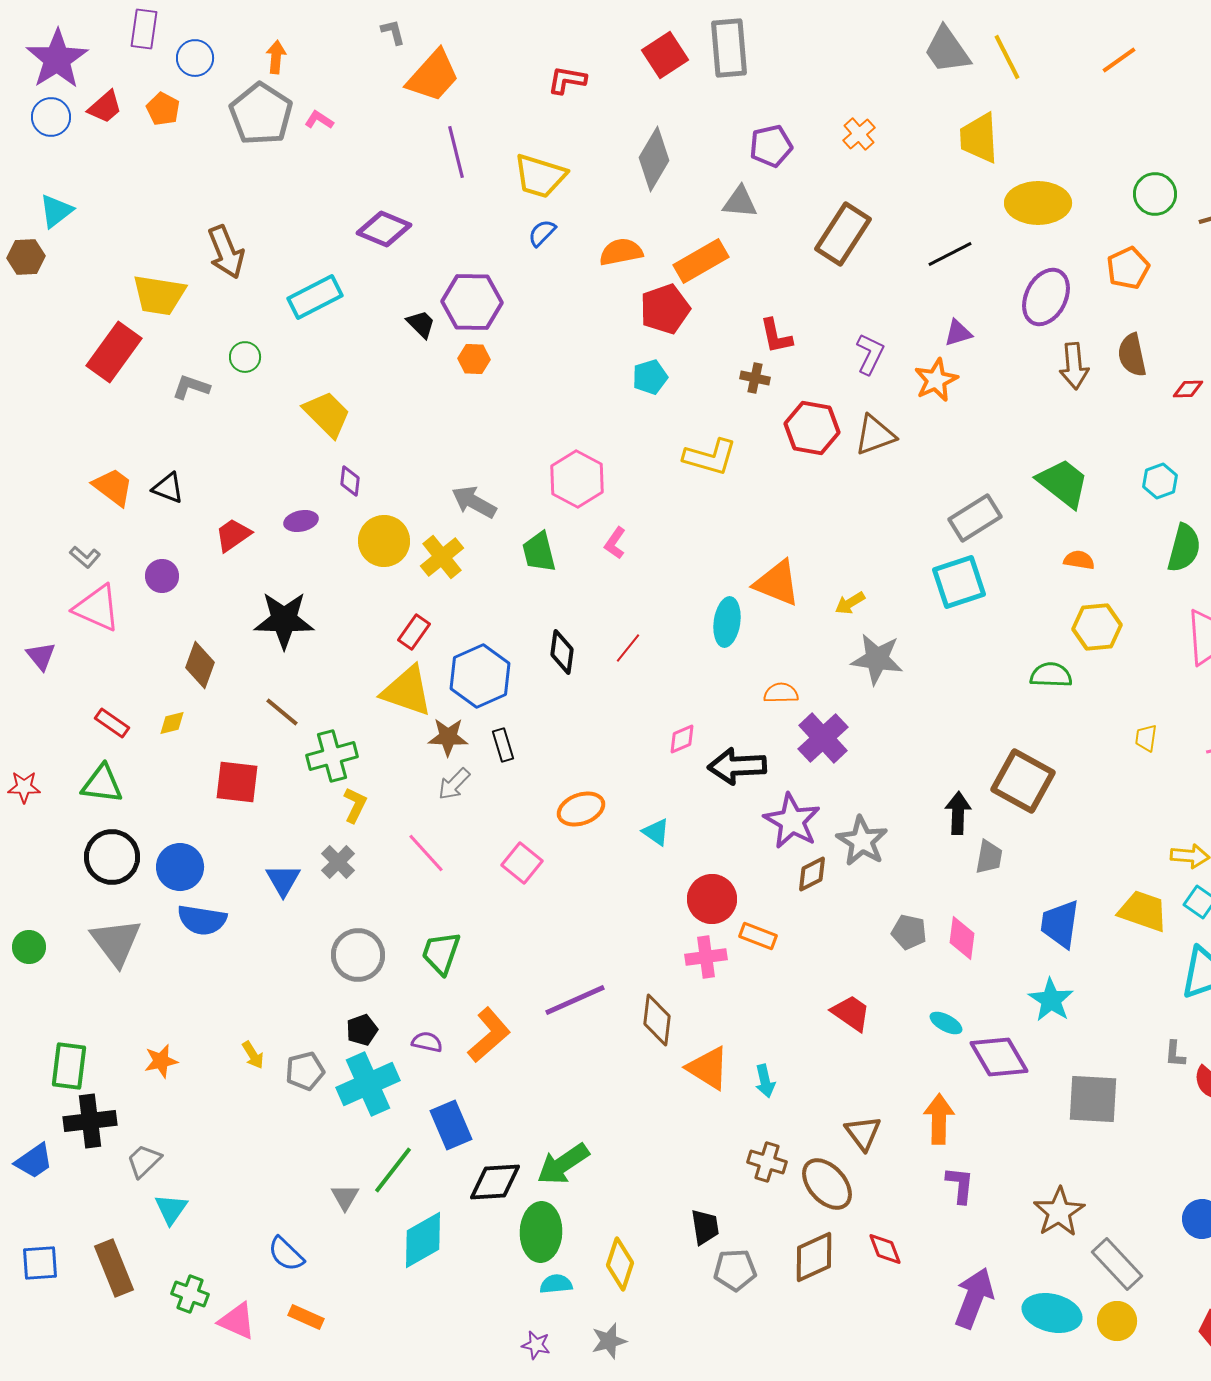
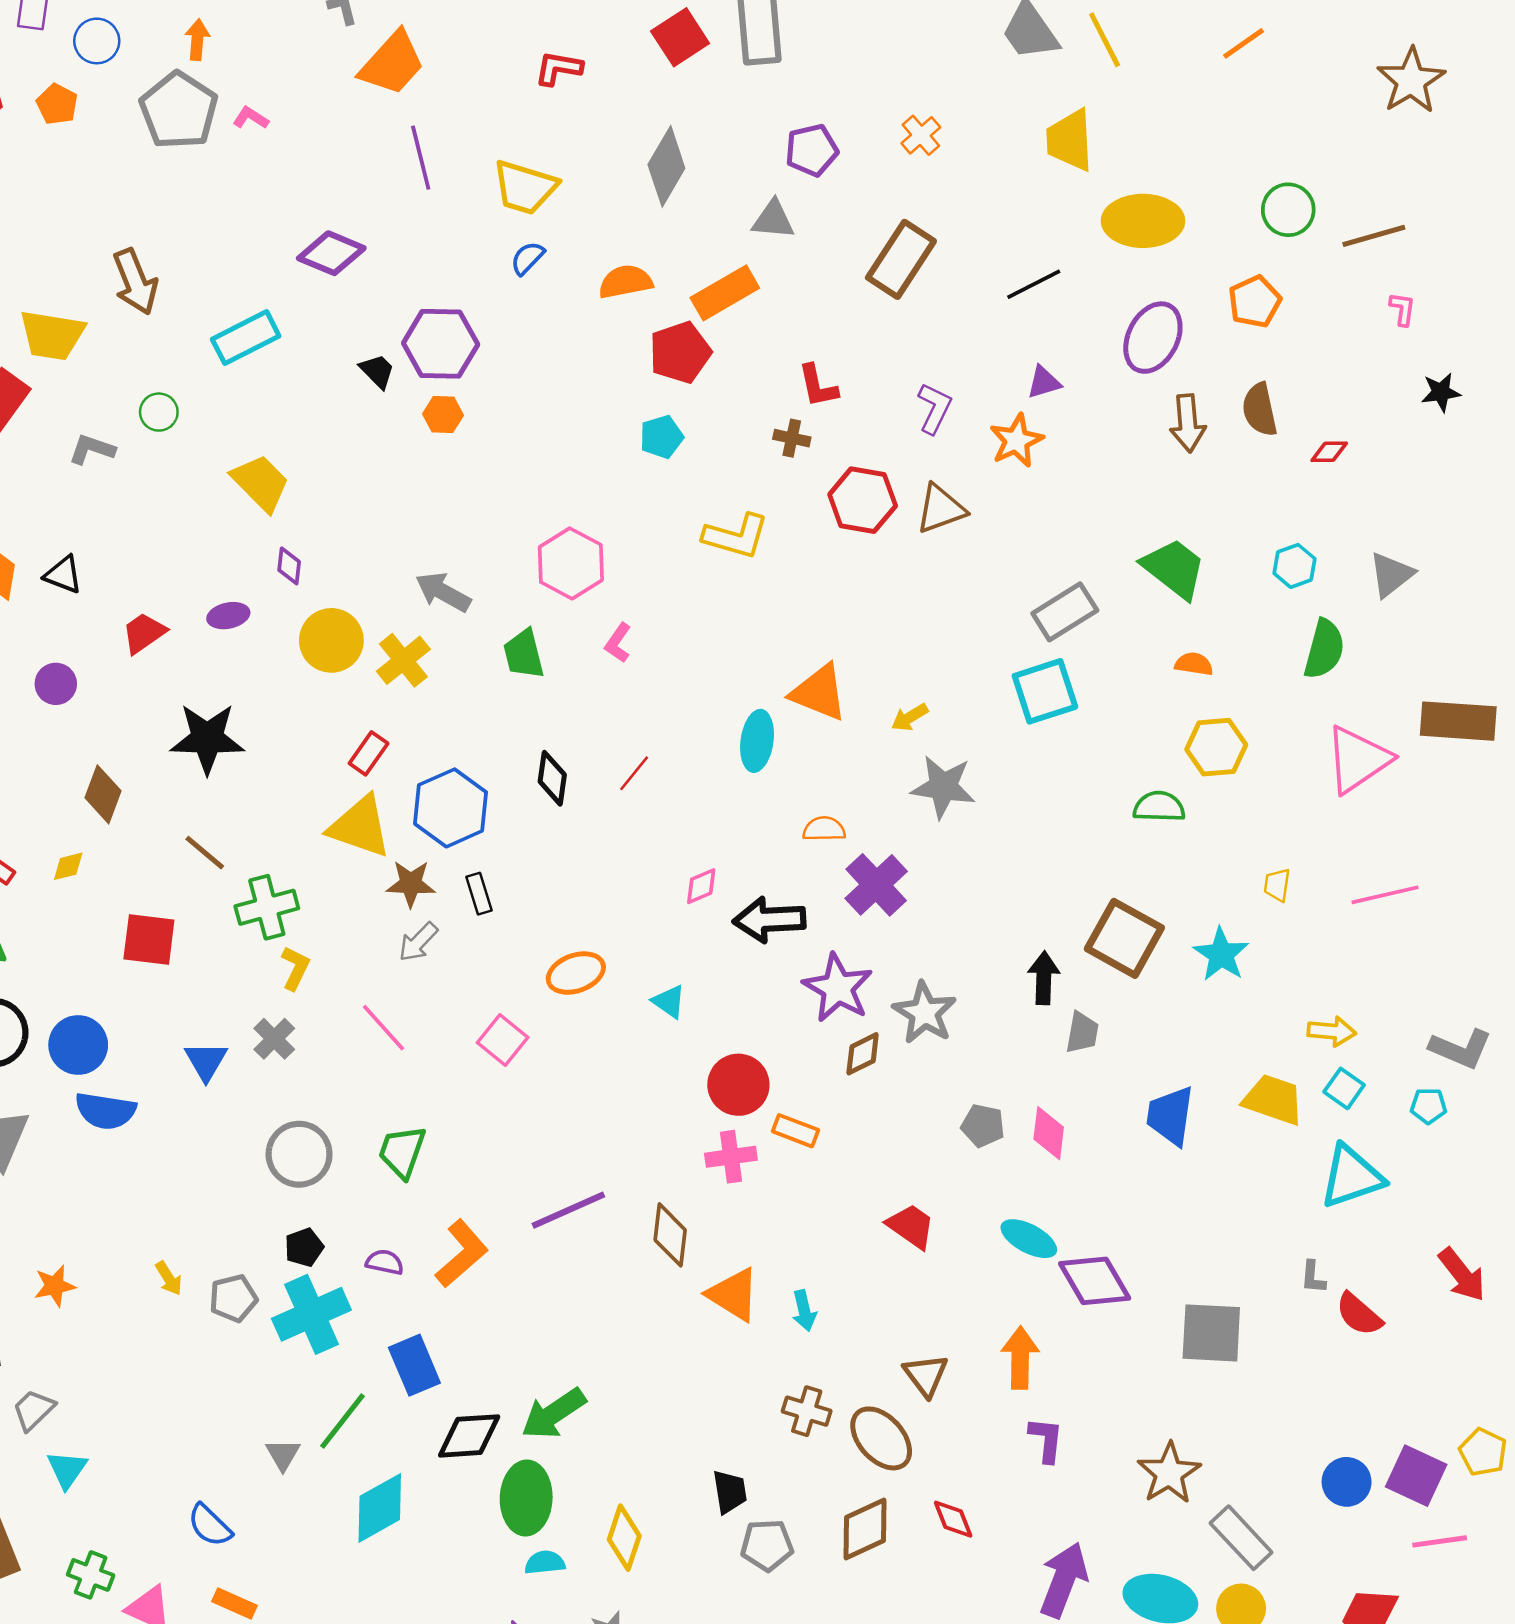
cyan star: (1051, 1000) -> (1221, 954), moved
cyan ellipse: (946, 1023) -> (1029, 1239), size x1.4

